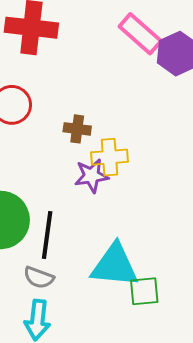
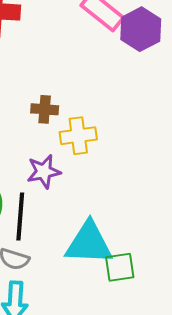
purple star: (92, 176) -> (44, 172), moved

